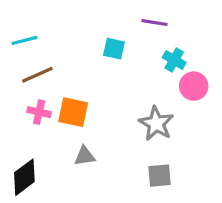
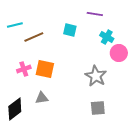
brown line: (37, 75) -> (34, 37), moved
pink cross: (39, 112) -> (24, 69), turned -32
gray triangle: (85, 156) -> (42, 98), moved

